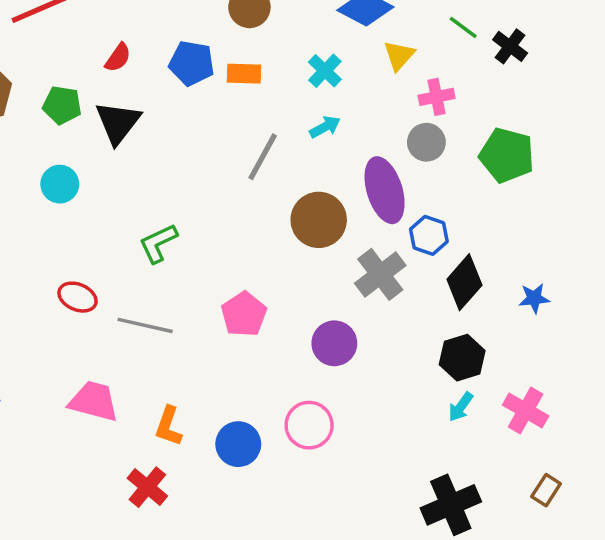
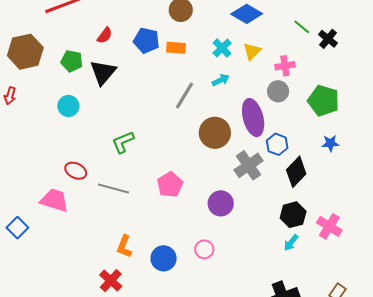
yellow triangle: (399, 55) -> (252, 51), moved
blue star: (534, 298) -> (330, 143), moved
pink trapezoid: (94, 401) -> (54, 200), moved
pink cross: (526, 410) -> (329, 226), moved
pink circle: (309, 425) -> (204, 249), size x0.7

